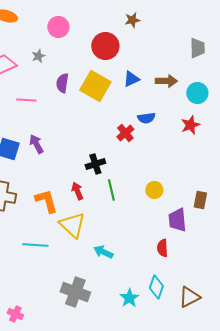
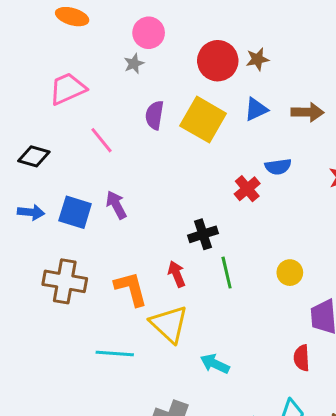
brown star: (132, 20) -> (257, 59), moved
gray star: (38, 56) -> (134, 64), moved
pink line: (26, 100) -> (102, 140), turned 48

